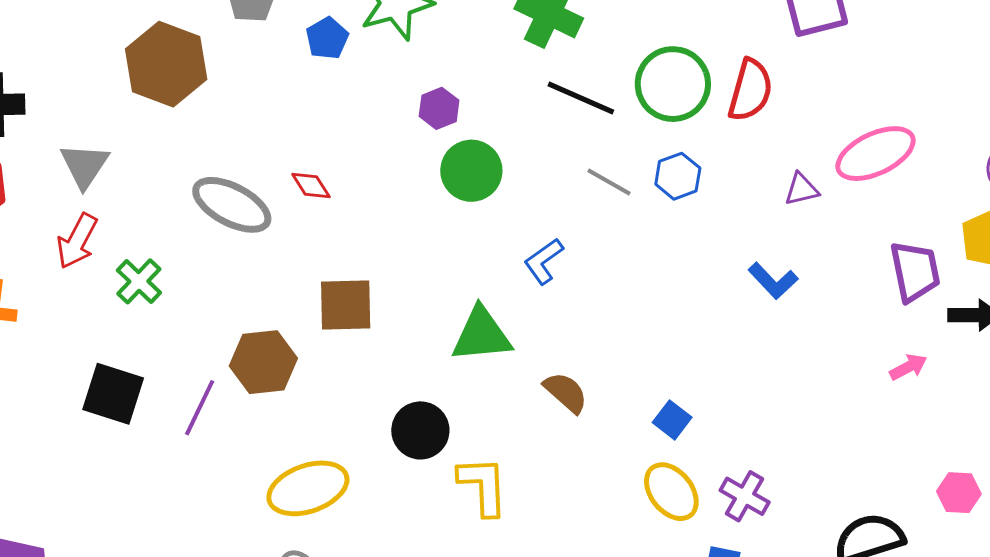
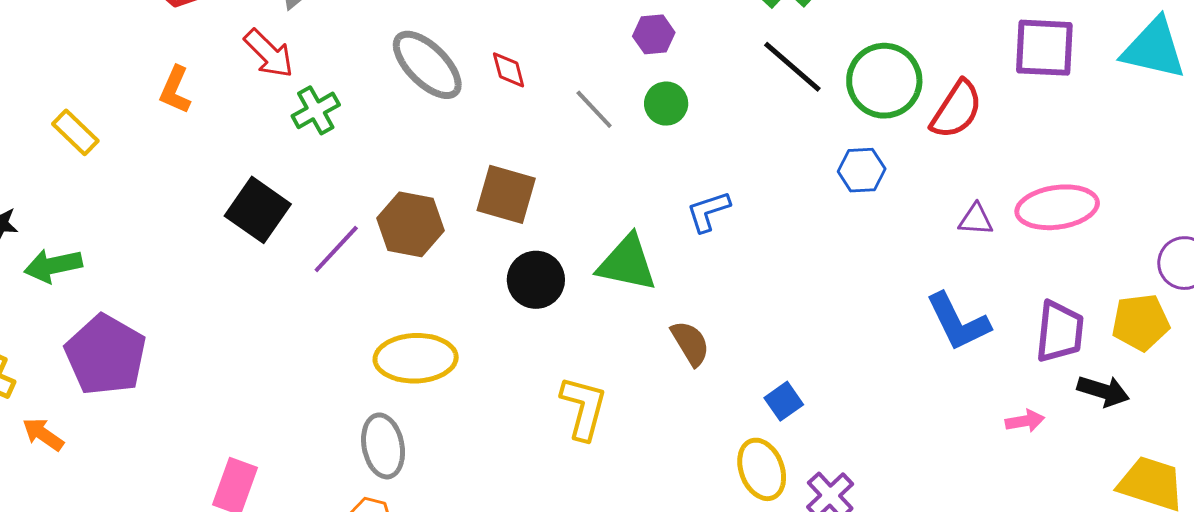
green circle: (471, 171) -> (666, 104), size x0.7
gray line: (609, 182) -> (594, 109), moved
red arrow: (77, 241) -> (269, 53), turned -90
blue L-shape: (773, 281) -> (958, 322), moved, size x1.4
black circle: (420, 430) -> (536, 280), moved

